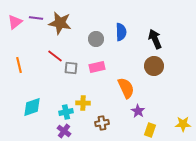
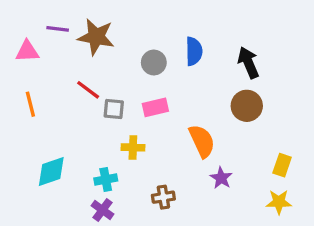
pink triangle: (15, 22) -> (27, 51), moved, turned 35
yellow cross: (83, 103) -> (133, 147), moved
yellow star: (183, 124) -> (279, 202), moved
yellow rectangle: (150, 130) -> (282, 165), moved

